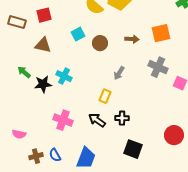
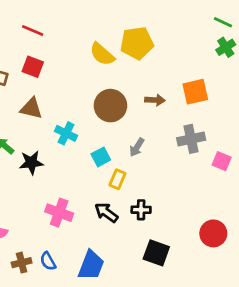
red square: (44, 15) -> (33, 67), turned 35
cyan square: (78, 34) -> (101, 157), moved
brown circle: (100, 43) -> (110, 106), size x1.5
gray cross: (158, 67) -> (191, 139), turned -36
cyan cross: (64, 76) -> (66, 133), moved

